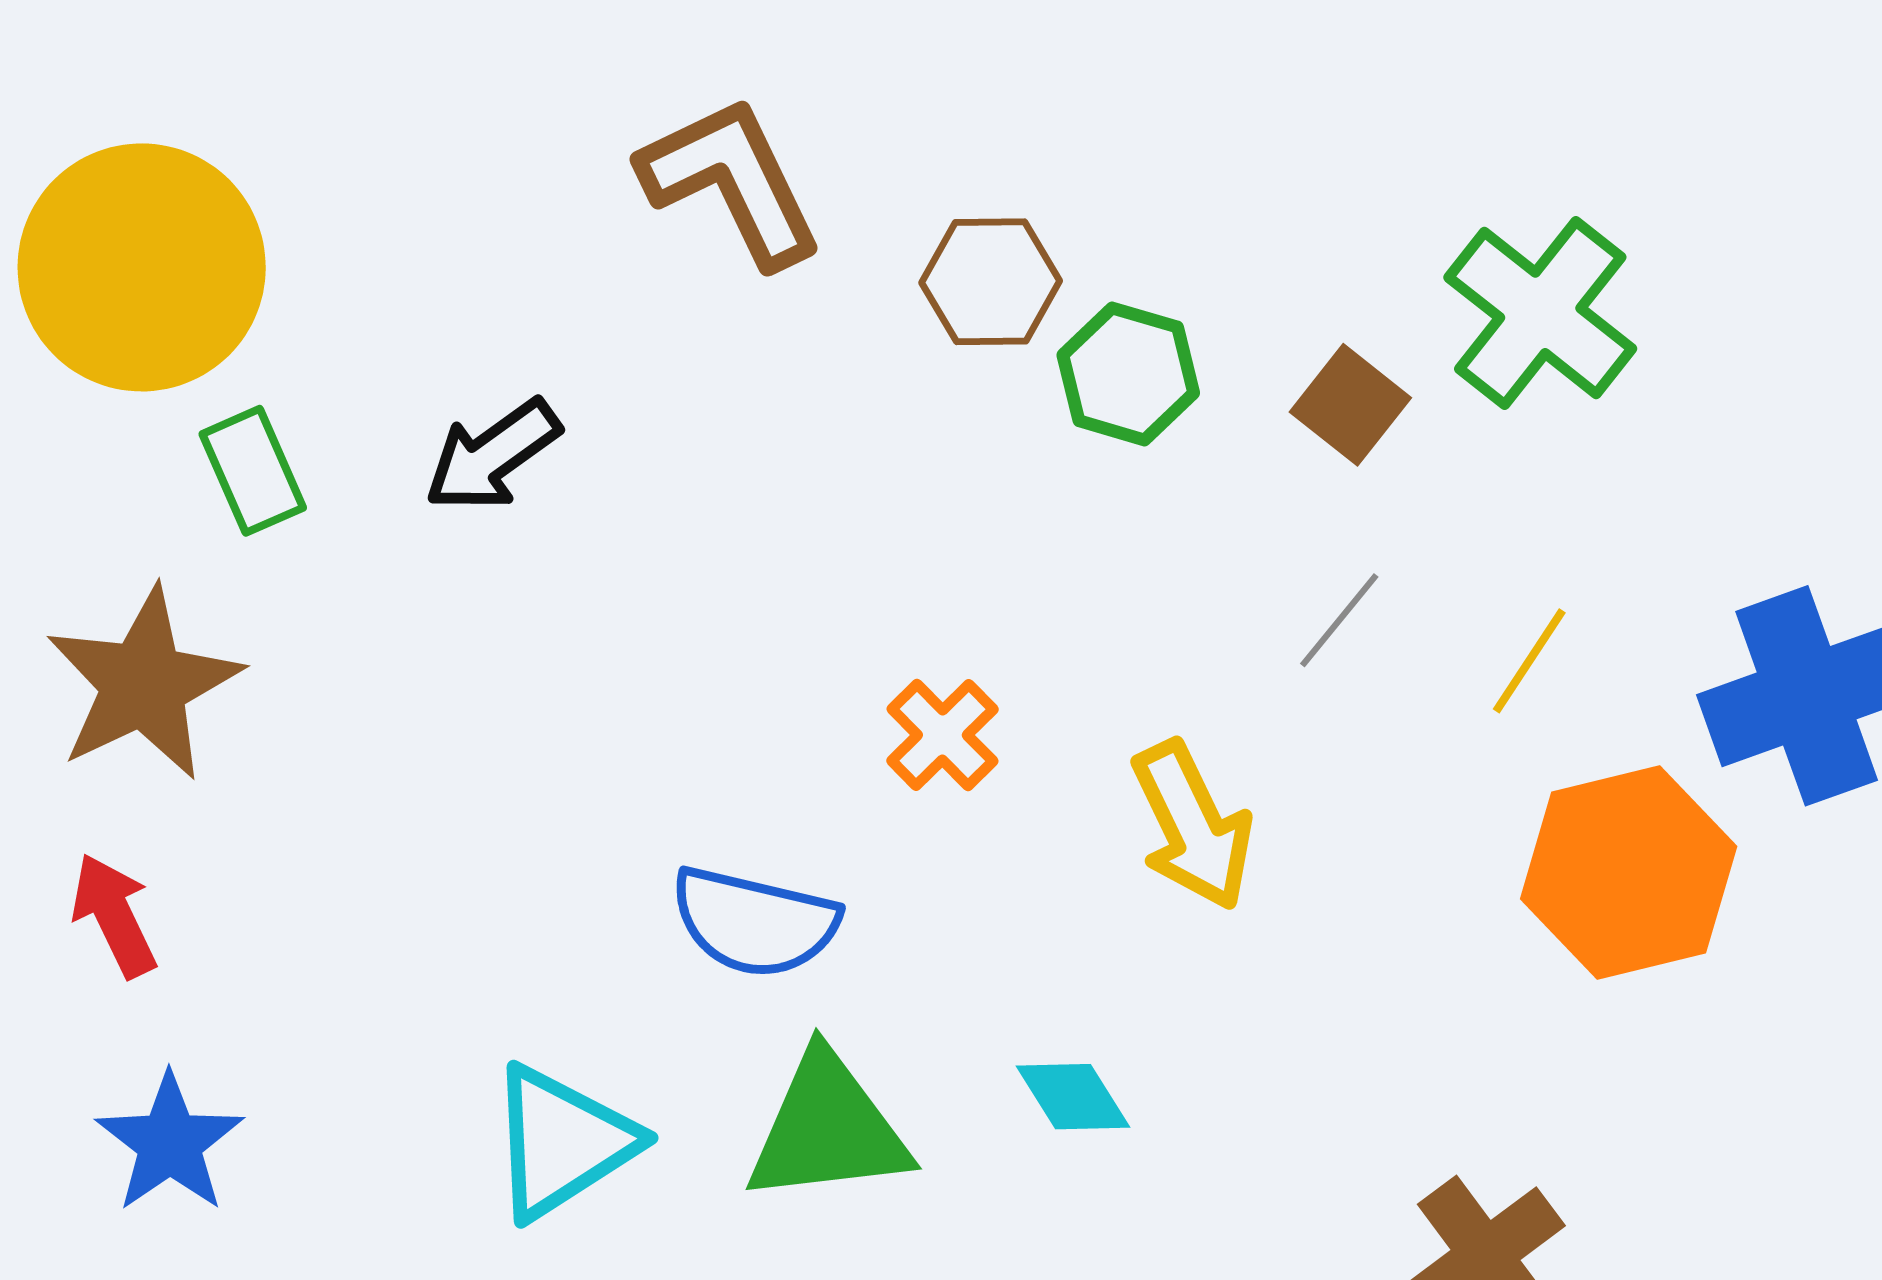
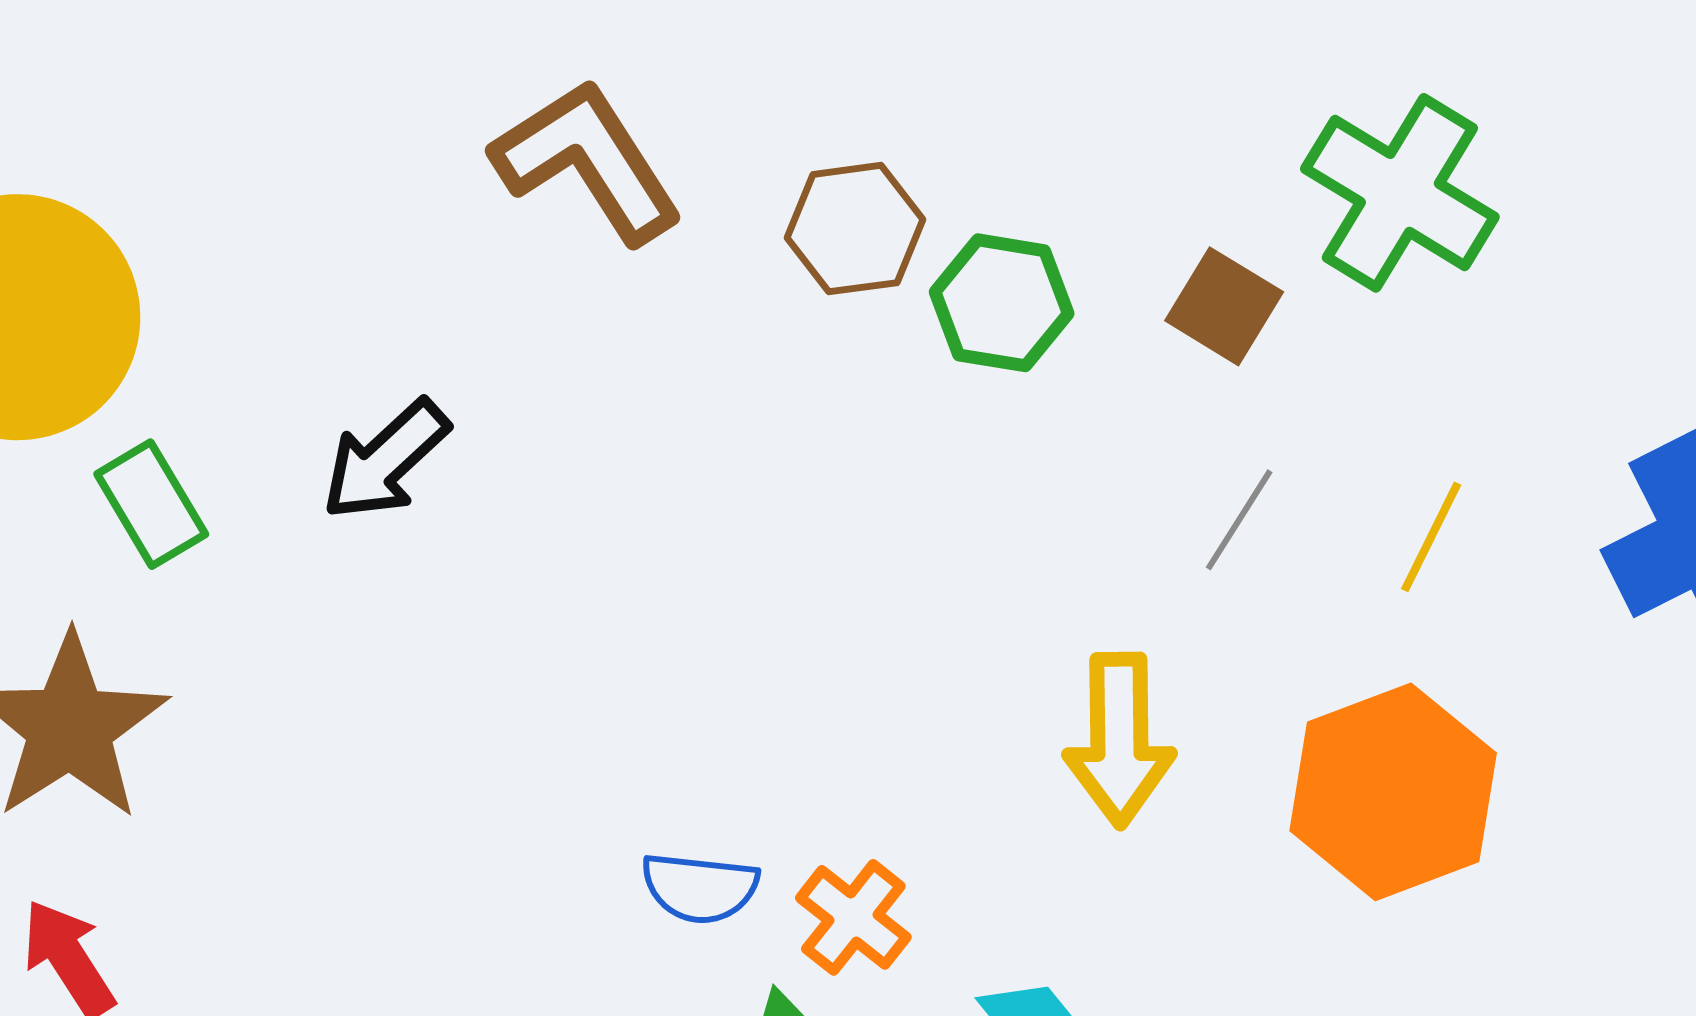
orange cross: (942, 735) -> (853, 917), moved
yellow arrow: (1192, 826) -> (1119, 740), turned 32
orange hexagon: (1629, 873) -> (1393, 792), moved
blue semicircle: (755, 922) -> (700, 888), size x0.7

